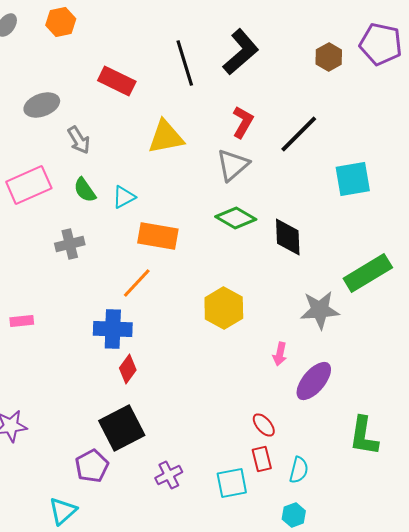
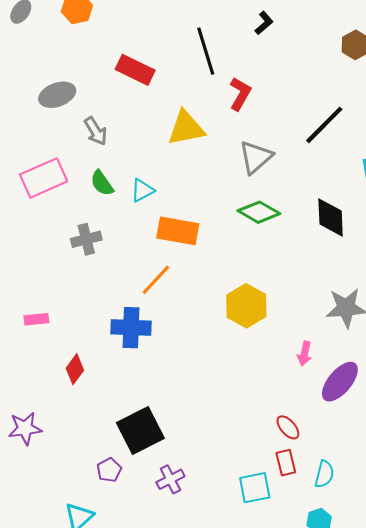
black L-shape: (241, 52) -> (264, 23), moved, size x0.5
red L-shape: (243, 122) -> (240, 94), moved
black diamond: (288, 237) -> (331, 217), moved
red diamond: (128, 369) -> (75, 369), moved
purple pentagon: (92, 466) -> (109, 470), size x0.7
purple cross: (169, 475) -> (170, 479), moved

